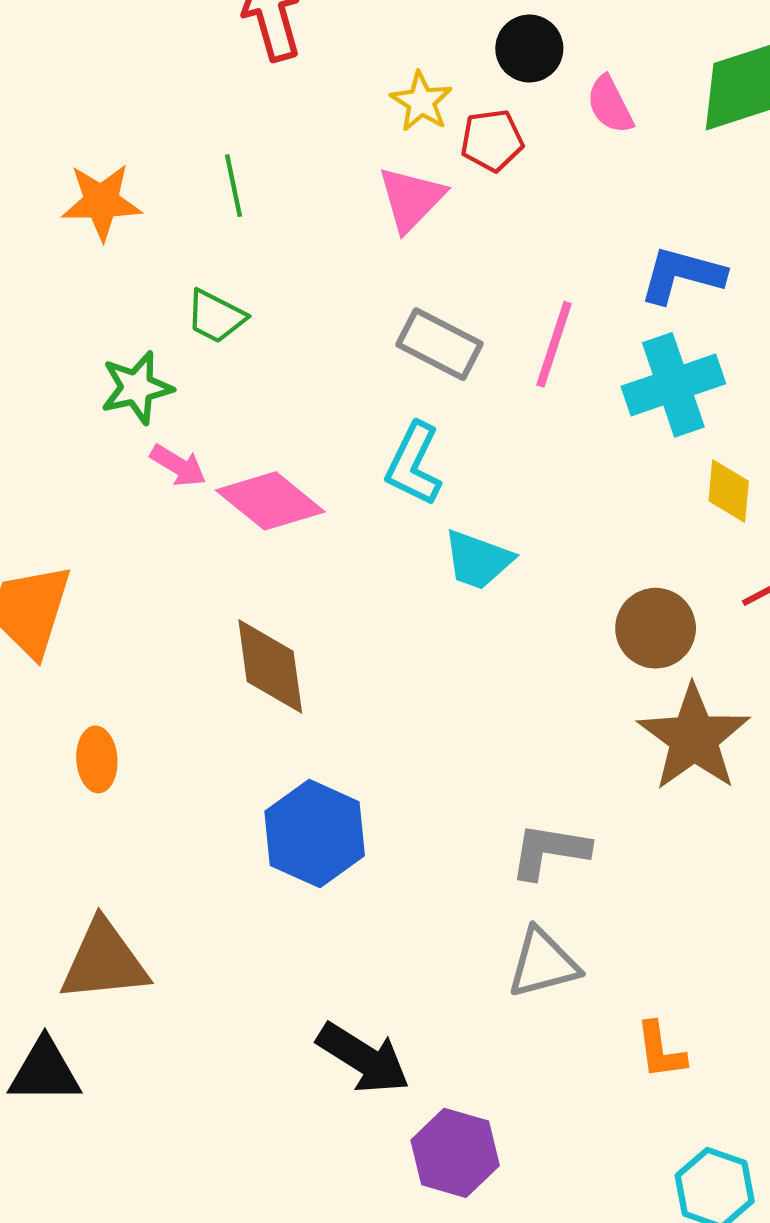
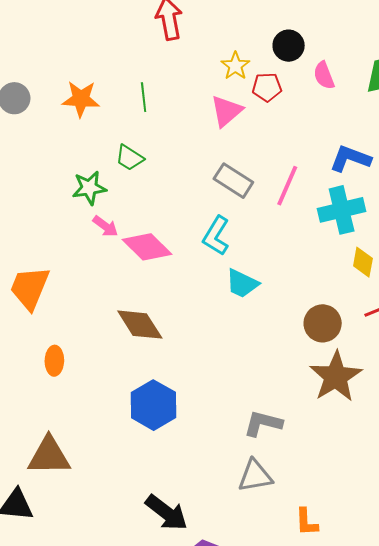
brown diamond: (270, 666) -> (140, 325), turned -30

